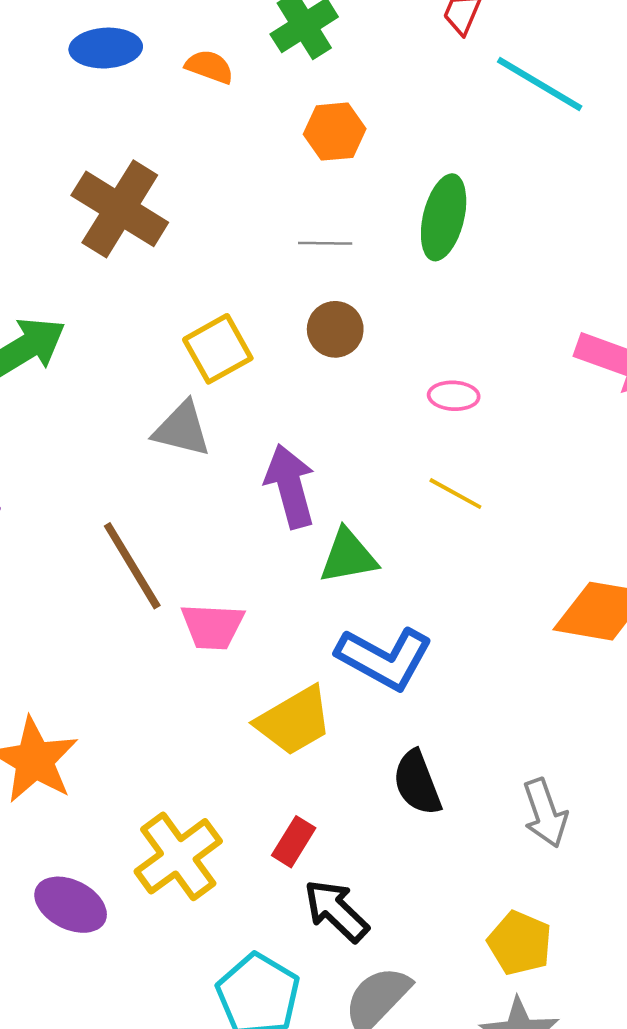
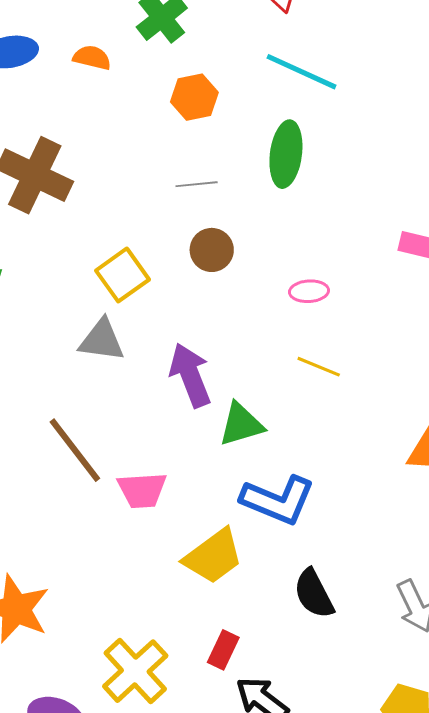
cyan line: (540, 84) -> (302, 72), moved

